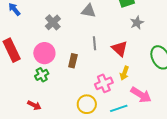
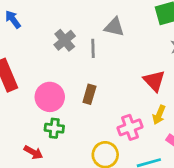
gray line: (95, 43) -> (93, 48), moved
pink circle: (44, 53) -> (50, 97), moved
green cross: (42, 75) -> (54, 128), moved, turned 32

